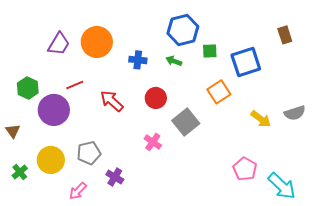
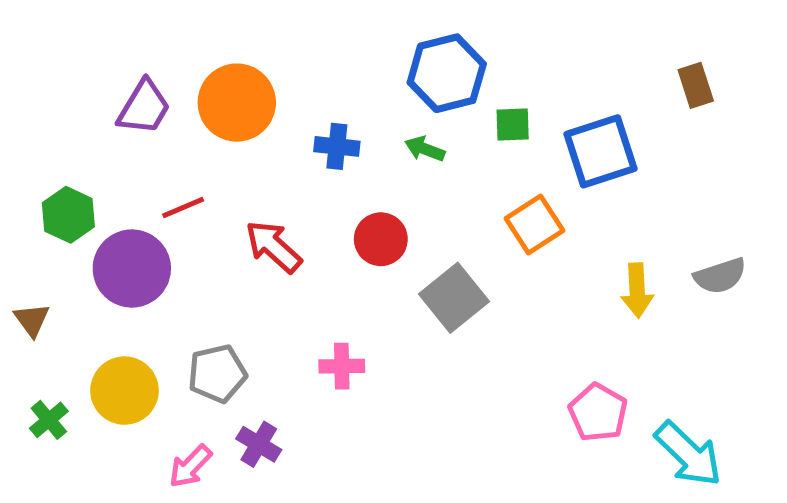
yellow arrow: (261, 119) -> (637, 290), turned 50
pink cross: (153, 142) -> (342, 366), moved, turned -36
purple cross: (115, 177) -> (259, 444), moved

